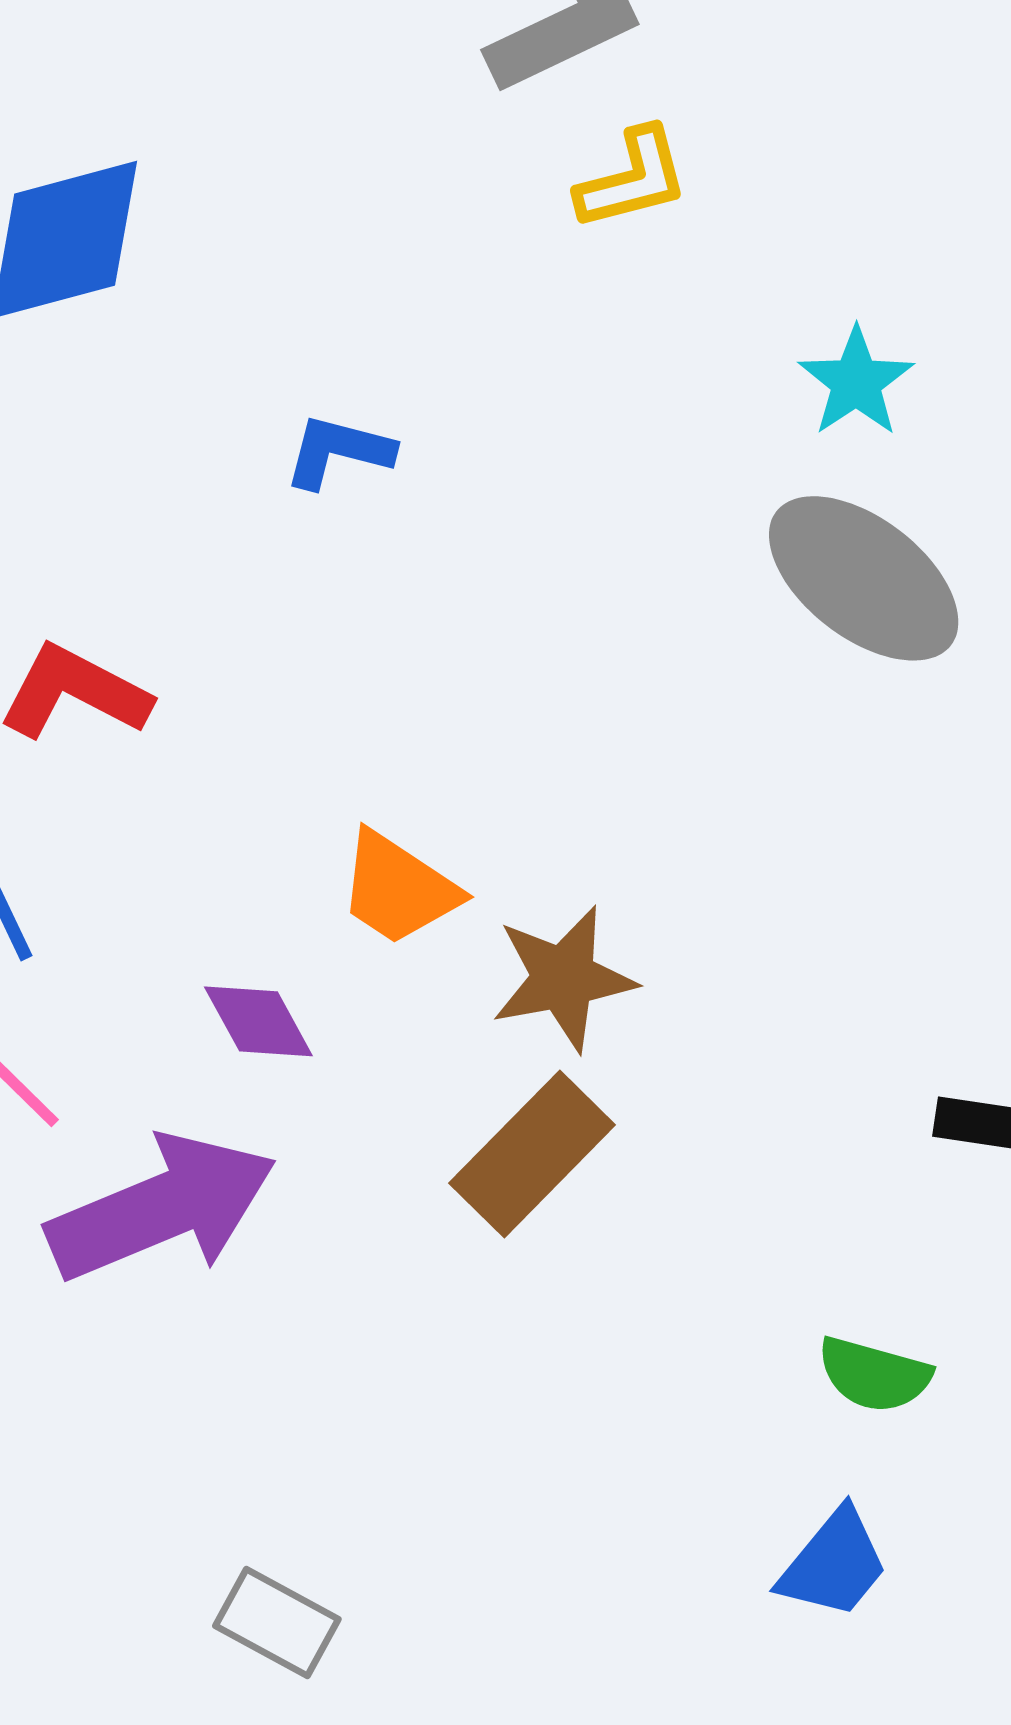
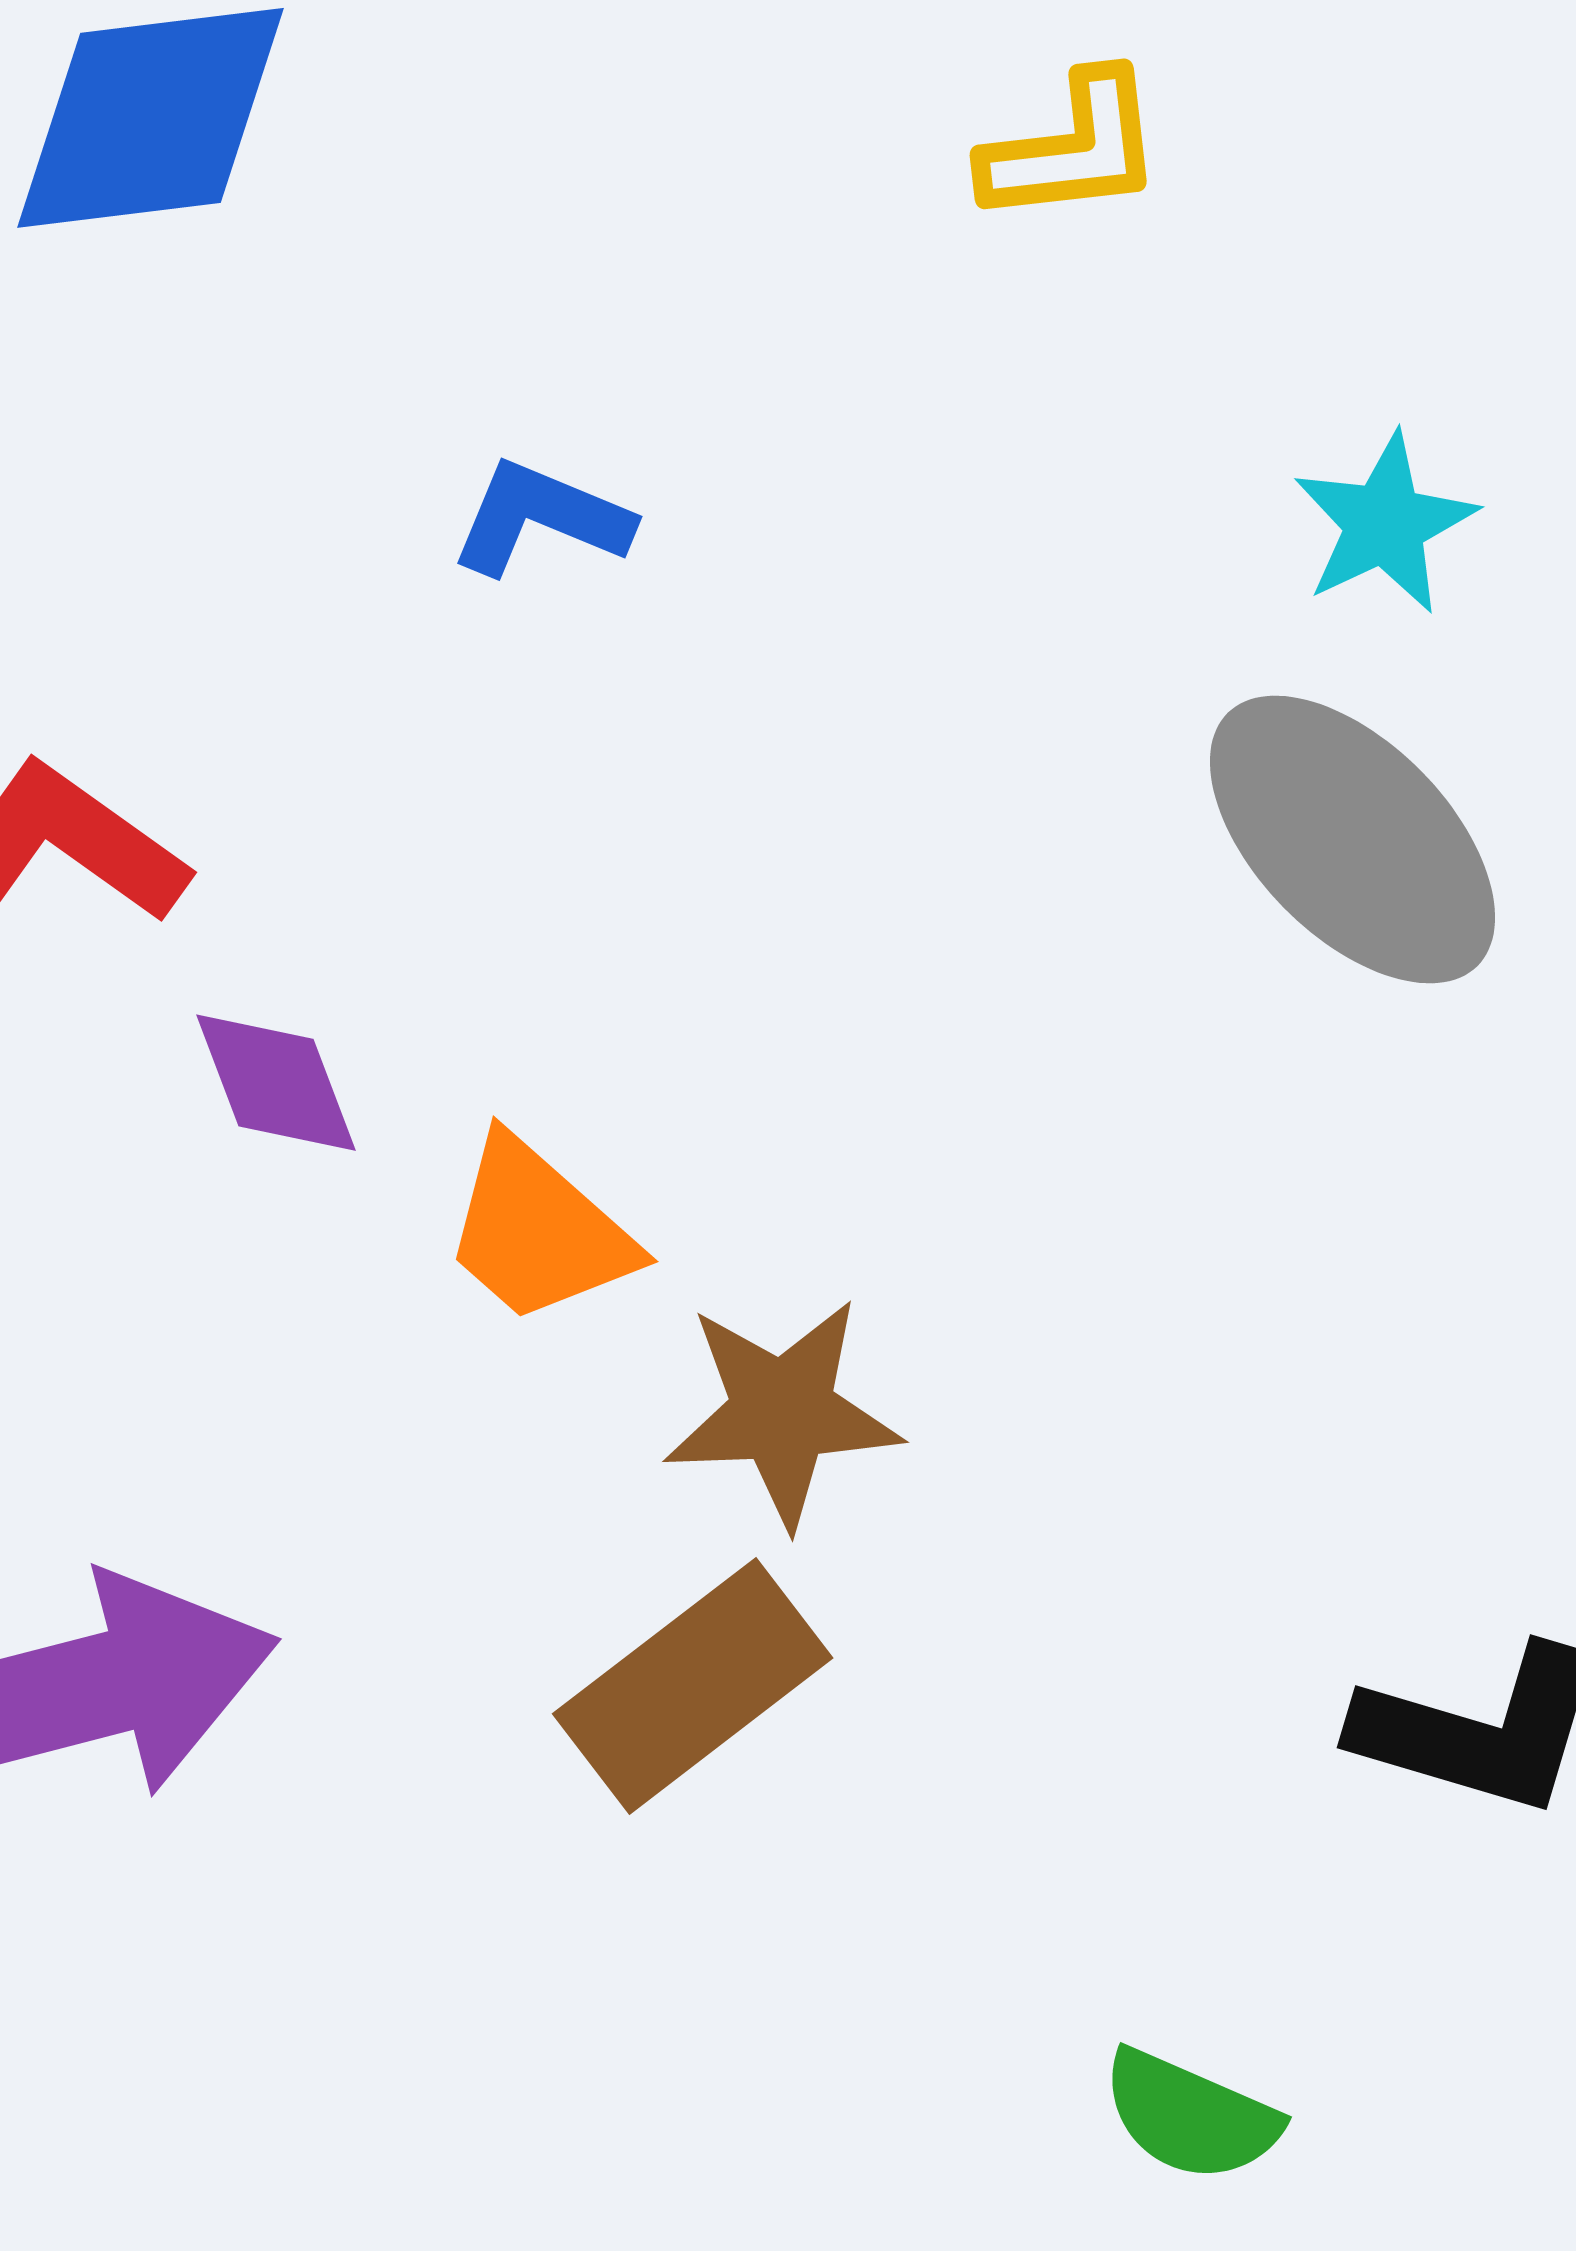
purple diamond: (258, 1021) -> (276, 1083), moved

